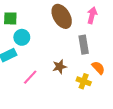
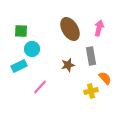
brown star: (60, 67) -> (68, 65), moved
yellow cross: (84, 81) -> (91, 91), turned -32

